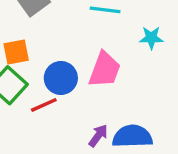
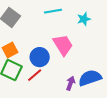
pink trapezoid: (105, 70) -> (63, 45), turned -35

